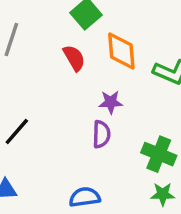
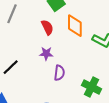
purple star: (111, 102) -> (46, 54), moved

